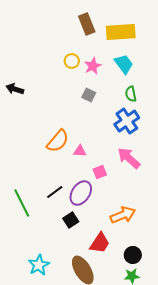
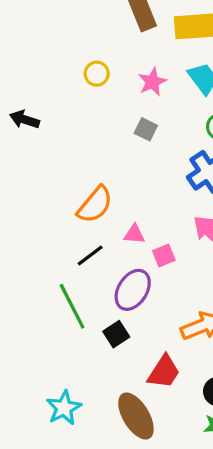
yellow circle: (72, 61) -> (97, 74), moved
pink triangle: (80, 151) -> (134, 234), moved
black line: (55, 192) -> (90, 255), moved
green line: (22, 203) -> (72, 306), moved

